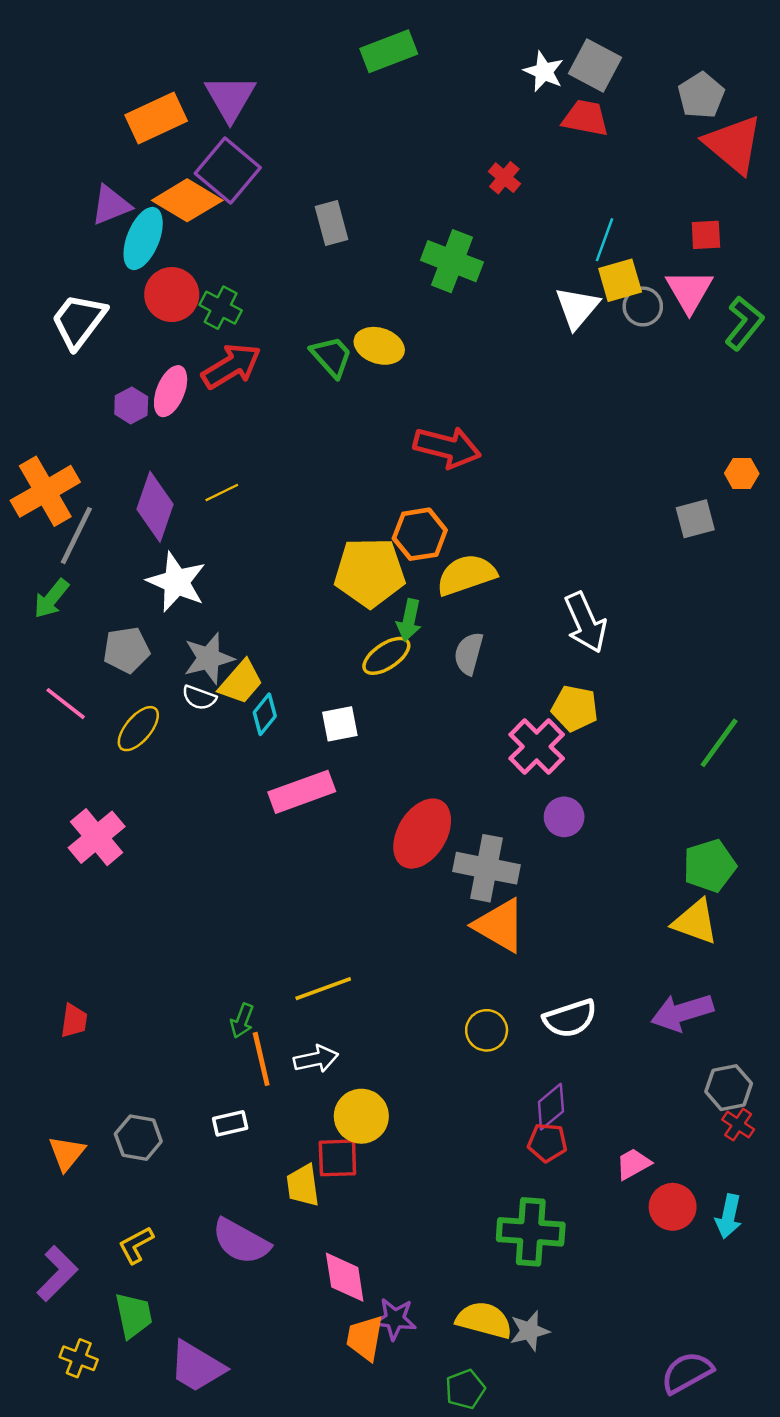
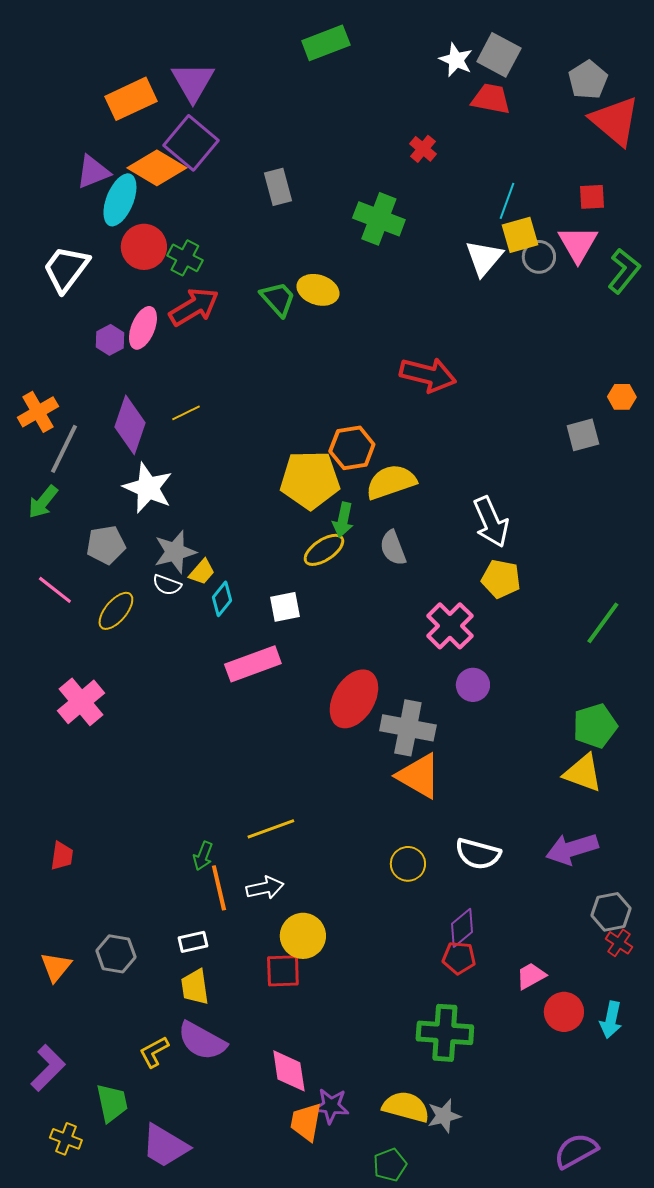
red arrow: (447, 447) -> (428, 375), moved
orange cross: (45, 491) -> (38, 412), size x0.7
gray semicircle: (469, 653) -> (393, 548), turned -36
yellow trapezoid: (241, 682) -> (202, 572), size x0.7
yellow pentagon: (575, 708) -> (501, 579), moved
white semicircle: (570, 1018) -> (478, 854), turned 33
yellow trapezoid: (303, 1185) -> (195, 987), moved
yellow L-shape: (136, 1245) -> (154, 1052), moved

